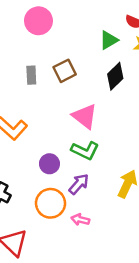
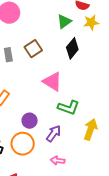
green L-shape: (85, 150) -> (68, 107), moved
orange circle: (50, 203) -> (23, 144), moved

